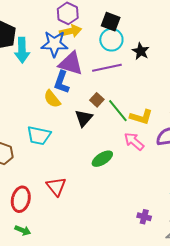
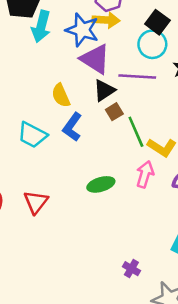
blue L-shape: (62, 82) -> (72, 127), moved
black triangle: (84, 118) -> (104, 90), moved
pink arrow: (134, 141) -> (145, 174), turned 50

